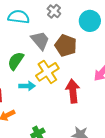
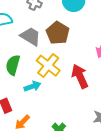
brown pentagon: (66, 45) -> (58, 33), turned 30

